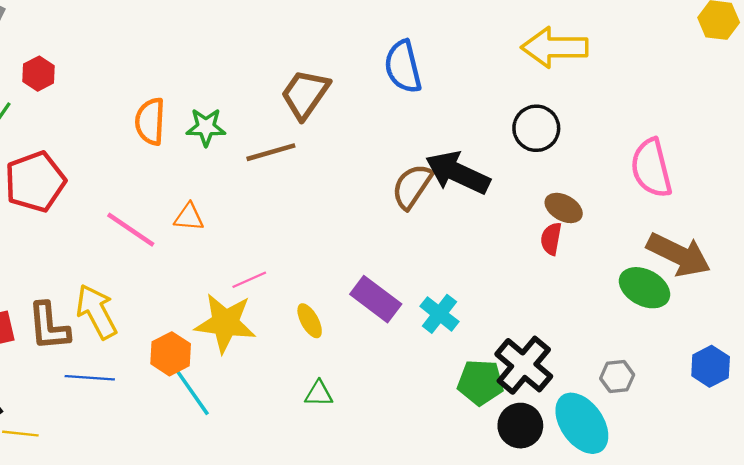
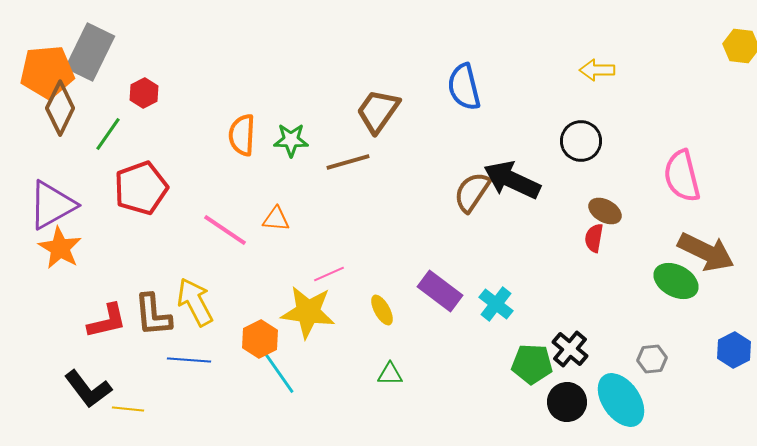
yellow arrow: (555, 47) -> (597, 70), size x0.6
black cross: (524, 365) -> (570, 349), size x0.7

